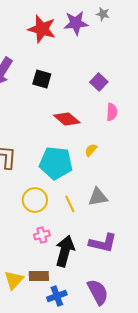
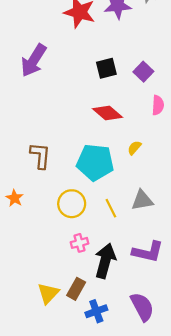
black square: (42, 79) -> (106, 68), moved, turned -30
brown rectangle: (39, 276) -> (76, 289), turned -60

